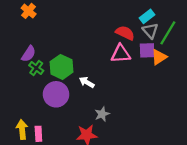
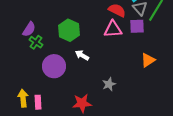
orange triangle: (159, 57) -> (148, 60), moved
green hexagon: (61, 67) -> (69, 30), moved
gray star: (102, 114) -> (109, 84), moved

